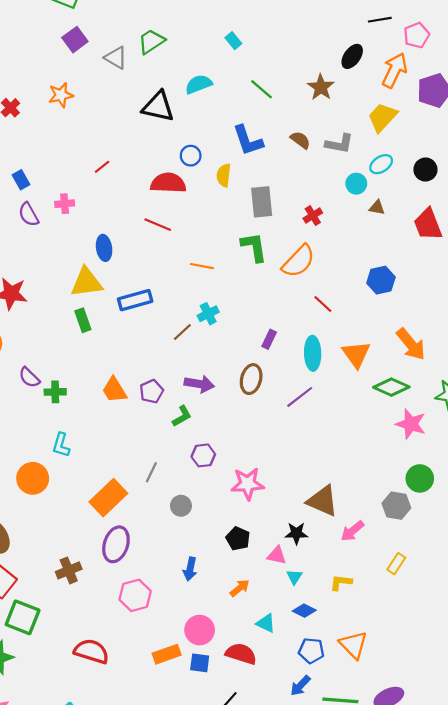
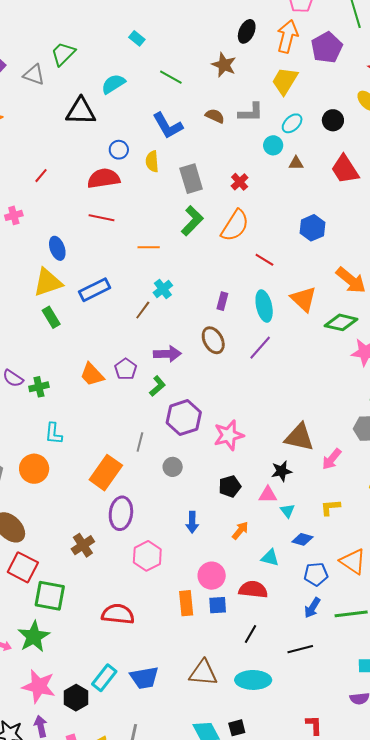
green L-shape: (254, 247) -> (192, 221), turned 64
brown ellipse: (251, 379) -> (213, 340), turned -32
purple hexagon: (203, 455) -> (184, 418), size x1.6
black pentagon: (238, 539) -> (230, 486), turned -30
orange rectangle: (167, 654) -> (186, 603), turned -65

